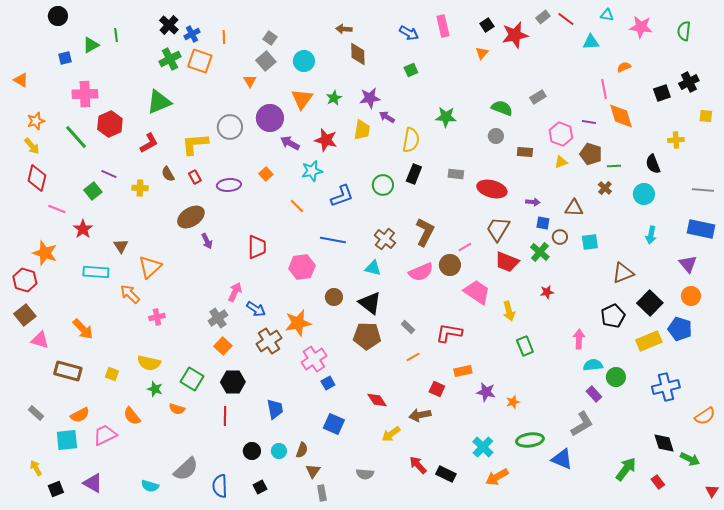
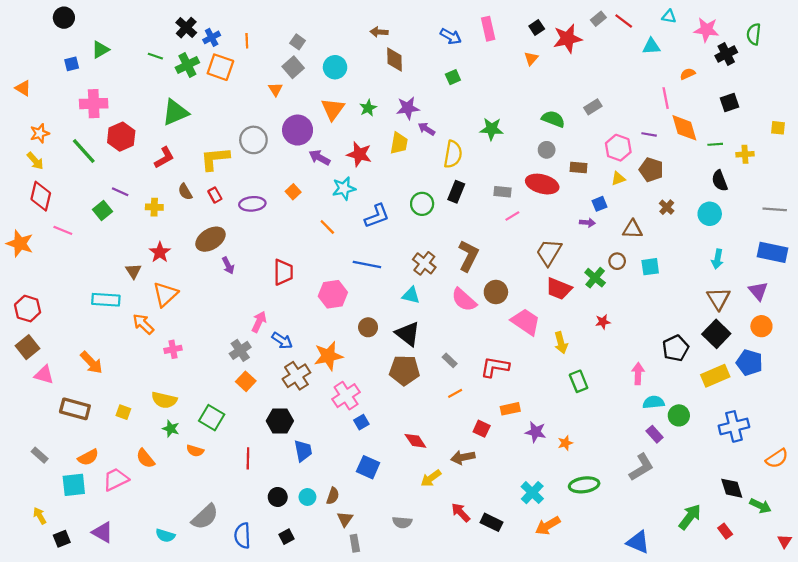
green line: (116, 35) -> (155, 56), moved, turned -64
black cross: (689, 82) -> (726, 54), moved
green line: (614, 166) -> (715, 144), moved
red ellipse: (492, 189) -> (542, 184), moved
blue square: (543, 223) -> (599, 204), moved, turned -32
red star: (83, 229) -> (160, 252), moved
pink line: (465, 247) -> (512, 216), moved
orange star: (45, 253) -> (20, 244), moved
pink semicircle: (421, 272) -> (464, 300), turned 65
brown triangle: (623, 273) -> (719, 299), moved, turned -40
black hexagon: (233, 382) -> (280, 421), moved
blue triangle: (562, 459) -> (638, 542), moved

